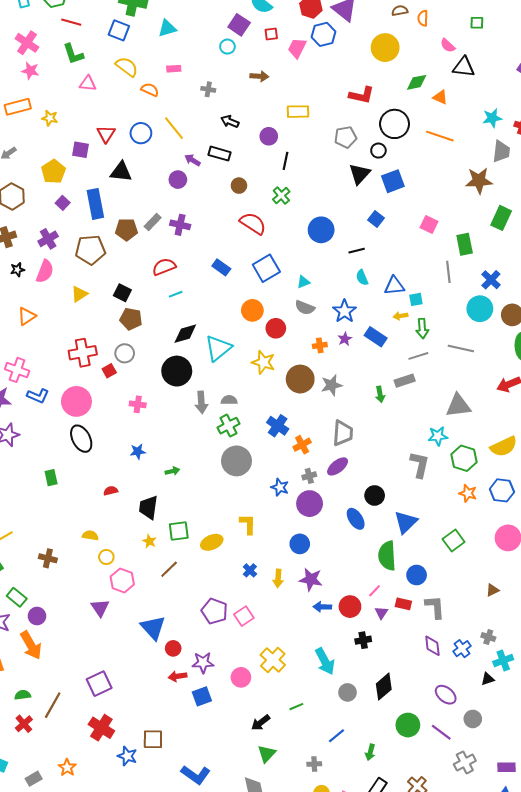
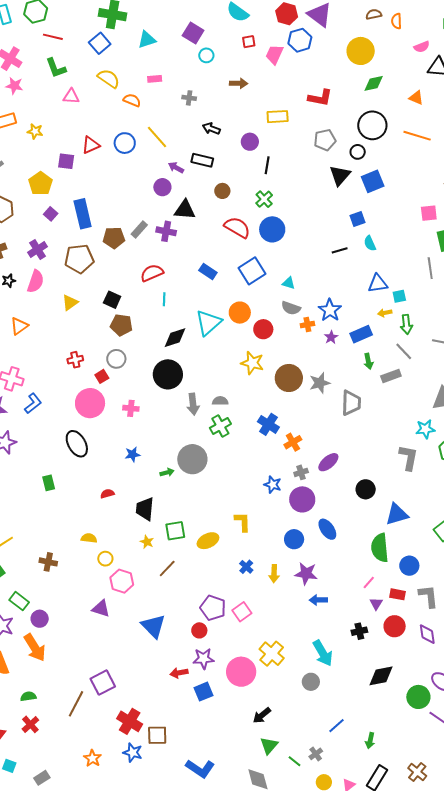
purple square: (239, 25) -> (193, 33), moved
blue square: (119, 30) -> (100, 43), turned 30
pink semicircle: (448, 45) -> (422, 47), turned -63
green diamond: (417, 82) -> (374, 83), moved
red L-shape: (362, 95) -> (320, 98), moved
red triangle: (106, 134) -> (91, 145), turned 36
black triangle: (121, 172) -> (185, 210), moved
blue square: (376, 219) -> (358, 219), turned 35
pink square: (429, 224) -> (429, 213), moved, turned -30
blue circle: (321, 230) -> (272, 229), moved
cyan semicircle: (362, 278) -> (370, 243), moved
cyan triangle: (303, 282) -> (289, 283), turned 40
cyan line: (176, 294) -> (164, 299), turned -64
blue rectangle: (376, 337) -> (361, 334), turned -55
orange cross: (320, 345) -> (307, 325), moved
cyan triangle: (218, 348) -> (208, 323), moved
red cross: (83, 353) -> (75, 360), size x0.6
gray line: (418, 356) -> (404, 351), turned 66
green arrow: (380, 394) -> (368, 361), moved
blue L-shape: (38, 396) -> (33, 403), turned -60
pink circle: (76, 401) -> (90, 403), moved
gray trapezoid: (343, 433) -> (351, 403), moved
gray circle: (236, 461) -> (192, 459), moved
blue ellipse: (356, 519) -> (327, 529), moved
blue triangle: (406, 522) -> (397, 514), turned 30
red circle: (350, 607) -> (395, 626), moved
purple triangle: (100, 608) -> (101, 609), turned -36
red circle: (173, 648) -> (199, 630), moved
pink circle: (241, 677) -> (241, 672), size x1.5
black diamond: (384, 687) -> (381, 676), turned 32
gray circle: (348, 692) -> (311, 682), moved
brown line: (53, 705) -> (76, 704), moved
green line: (296, 707) -> (294, 761), moved, turned 64
green circle: (408, 725) -> (418, 697), moved
red cross: (101, 728) -> (130, 721), moved
gray cross: (314, 764) -> (316, 754), turned -32
orange star: (67, 768) -> (92, 758), moved

